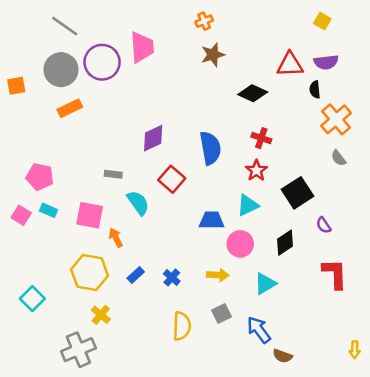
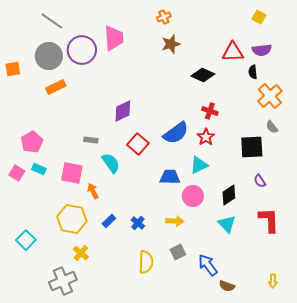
blue semicircle: (210, 148) -> (176, 133), moved, turned 64
pink pentagon: (40, 177) -> (32, 142), turned 30
black square: (297, 193) -> (252, 147), moved, turned 30
cyan triangle: (265, 284) -> (227, 224), moved, turned -42
yellow arrow: (355, 350) -> (273, 281), moved

